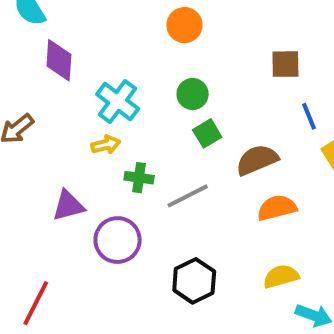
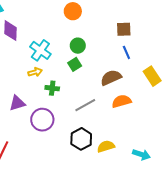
blue line: (309, 116) -> (126, 52), moved
green square: (207, 133) -> (75, 64), moved
gray line: (188, 196) -> (85, 105), moved
yellow semicircle: (281, 276) -> (106, 146), moved

